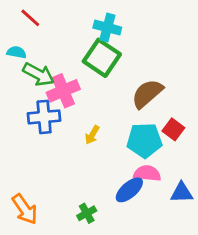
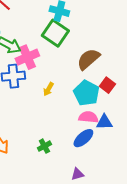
cyan pentagon: (144, 140) -> (86, 93), turned 30
blue ellipse: (129, 190) -> (83, 138), moved
blue triangle: (182, 193) -> (104, 122), moved

